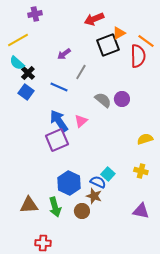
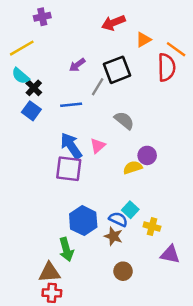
black square: (108, 45) -> (117, 70), moved
blue line: (59, 87) -> (71, 105), turned -30
purple circle: (122, 99) -> (147, 155), moved
yellow semicircle: (145, 139) -> (133, 167), moved
purple square: (57, 140) -> (69, 169), turned 30
yellow cross: (141, 171) -> (152, 227), moved
brown triangle: (29, 205) -> (49, 272), moved
brown circle: (82, 211) -> (123, 271), moved

